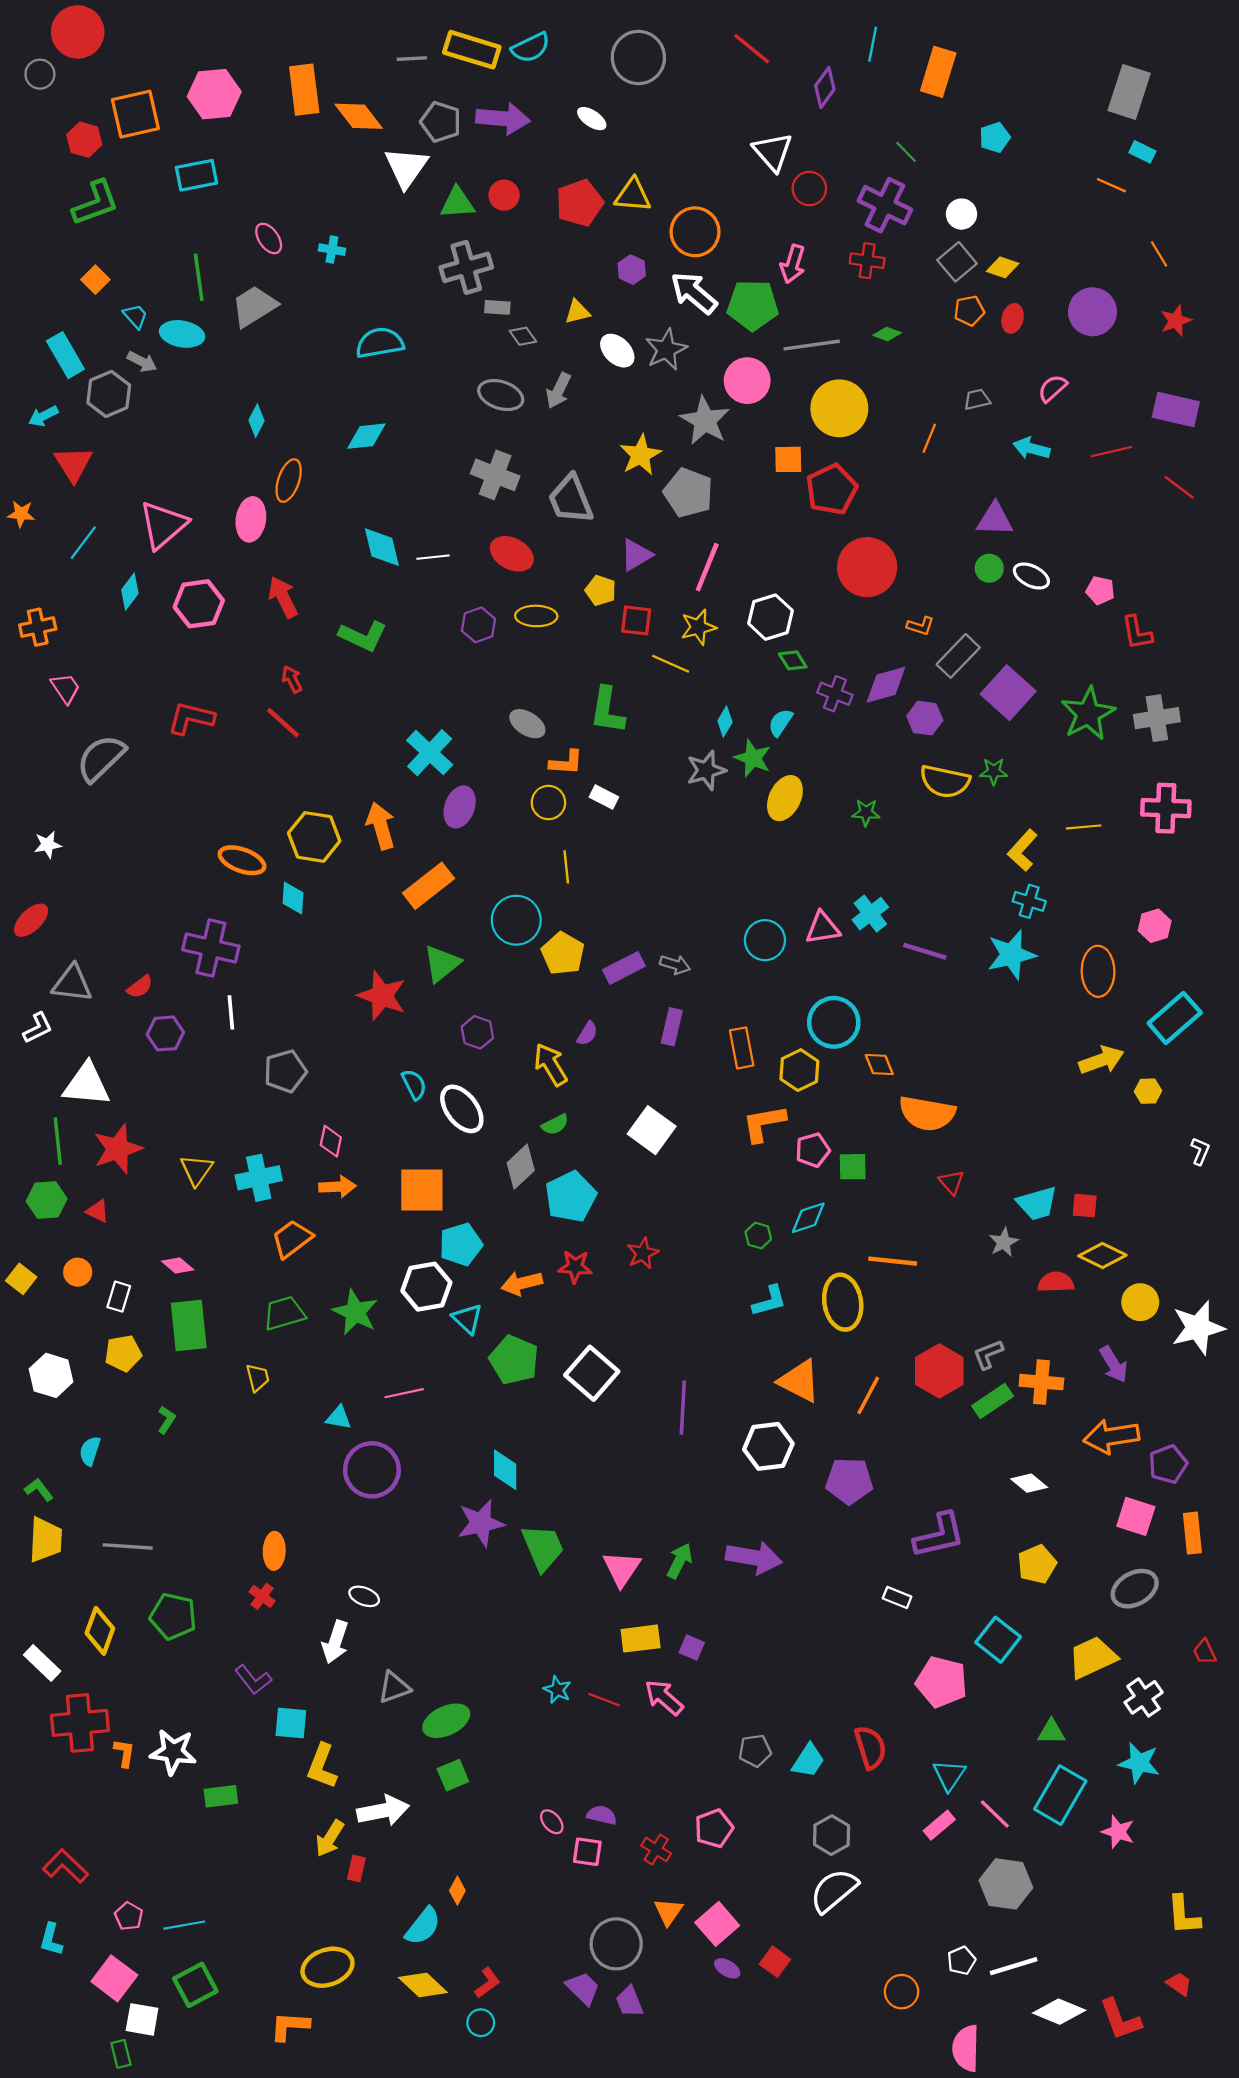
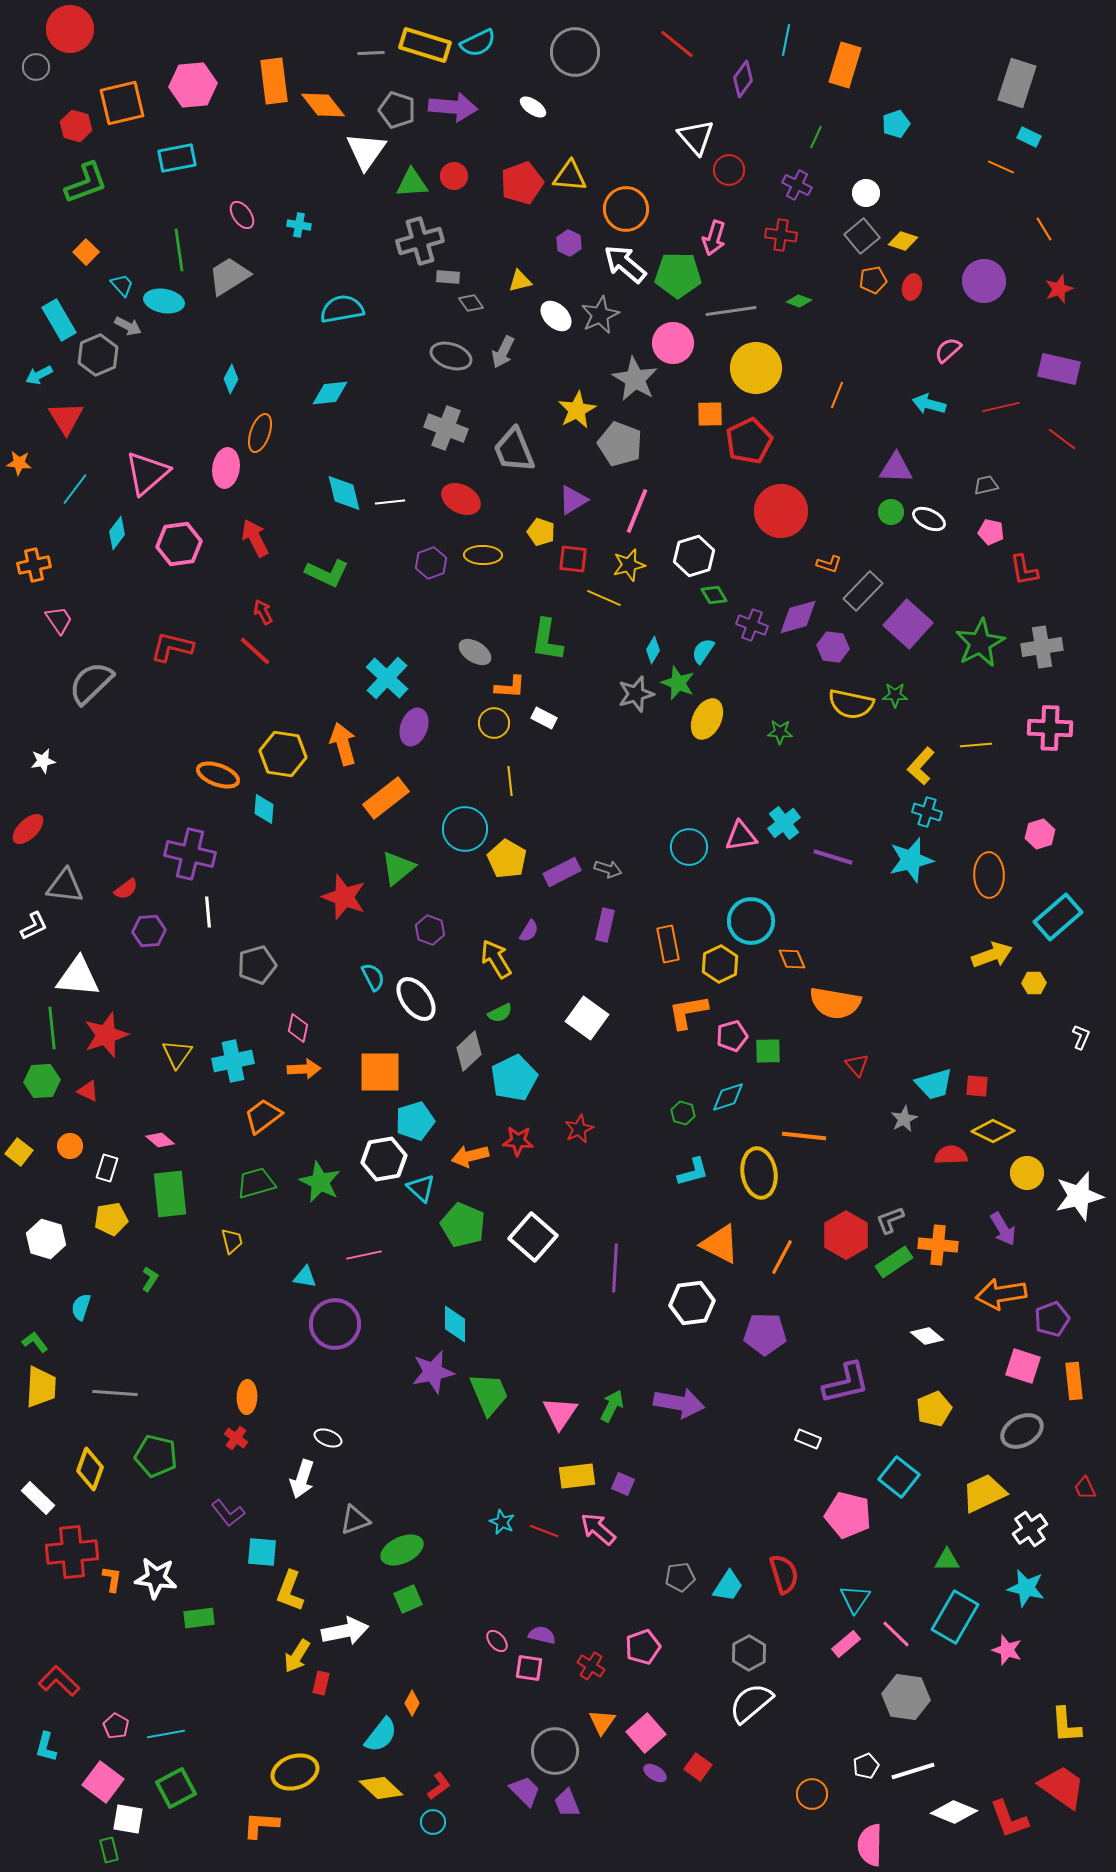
green line: (906, 152) -> (816, 137), turned 70
purple cross: (885, 205) -> (797, 185), size x0.6
gray trapezoid: (977, 399) -> (986, 485), moved
red trapezoid: (1179, 1984) -> (1062, 1787), size x2.0

